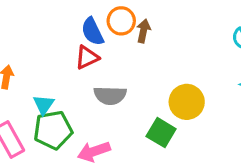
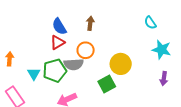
orange circle: (121, 21) -> (86, 50), moved
green pentagon: (53, 130) -> (55, 71), moved
green square: (161, 133) -> (107, 84), turned 36

